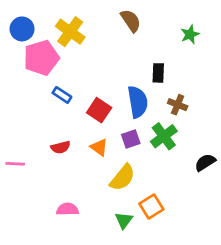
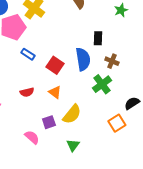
purple square: (131, 139) -> (49, 122), moved
orange square: (151, 206) -> (117, 123), moved
pink semicircle: (67, 209) -> (32, 137), turned 42

